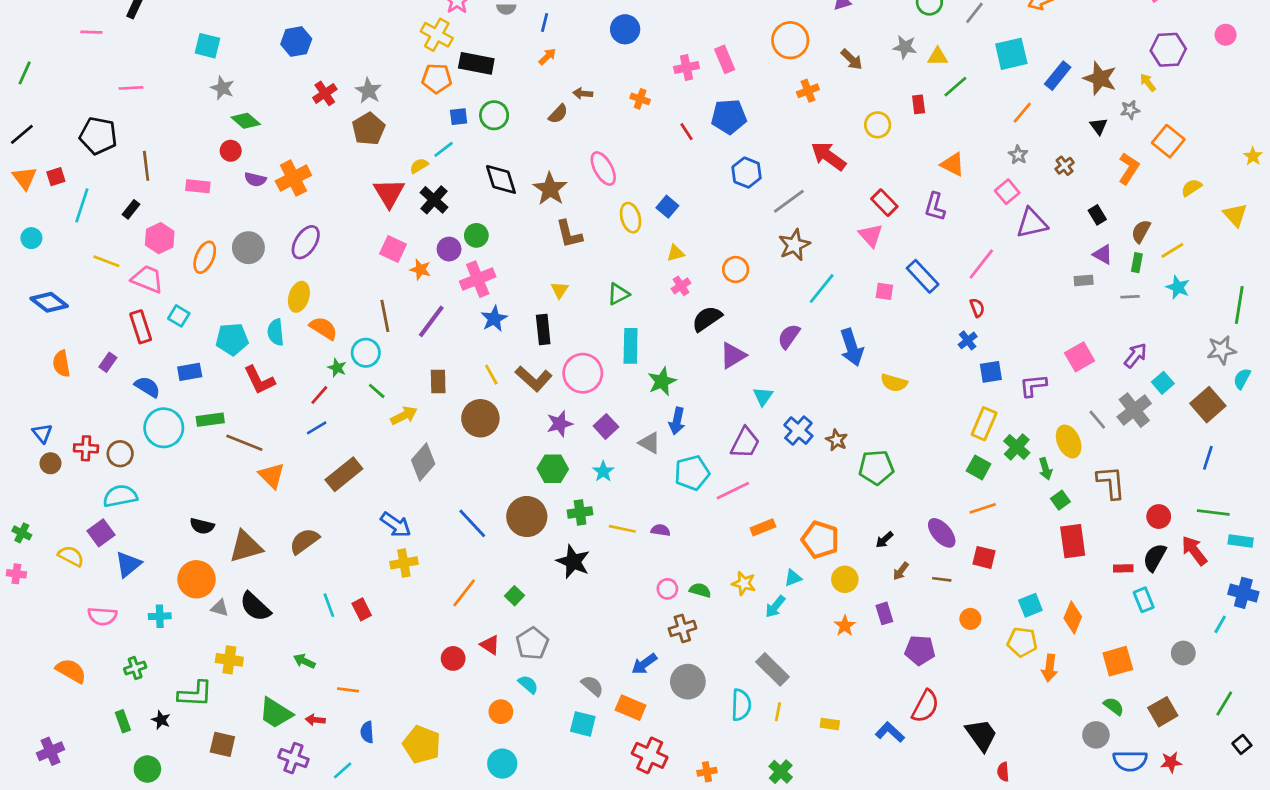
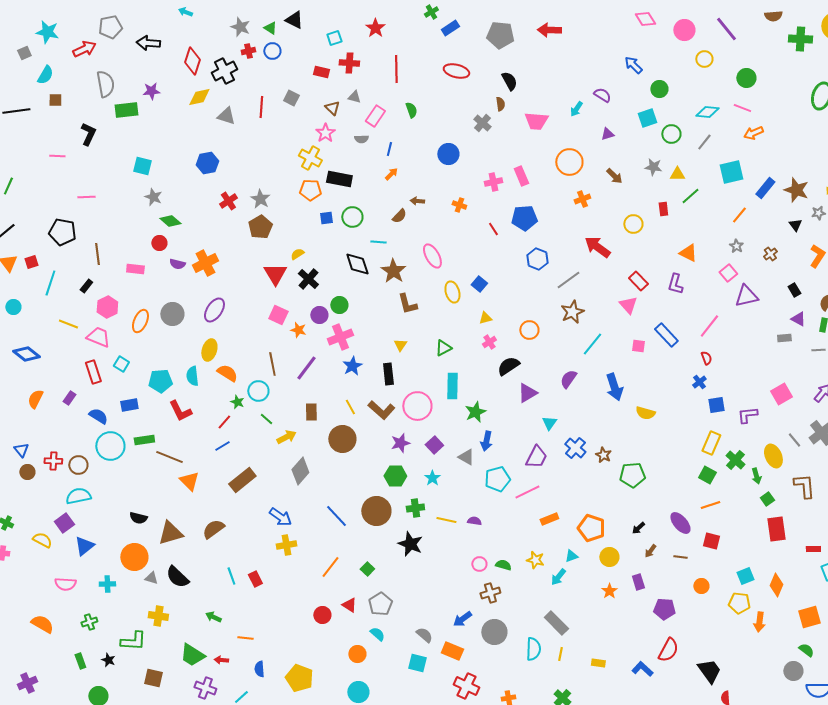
cyan line: (444, 149) -> (378, 242), moved, turned 42
orange semicircle: (61, 364) -> (35, 399), turned 36

